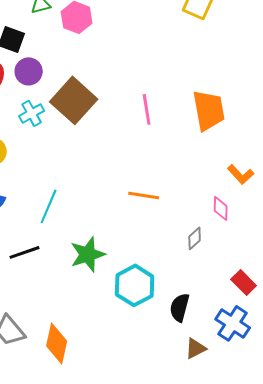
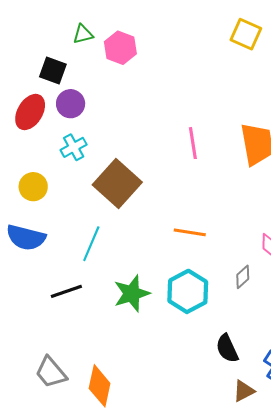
brown square: (74, 100) -> (117, 184), moved
cyan hexagon: (135, 285) -> (188, 291), moved
black semicircle: (180, 307) -> (227, 348), turned -40

